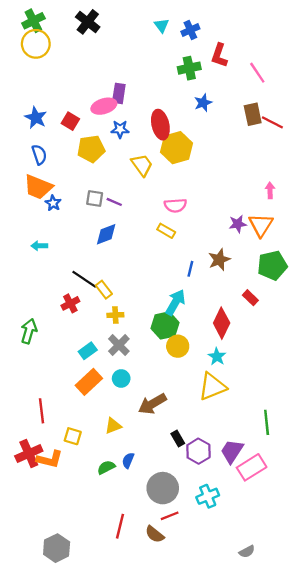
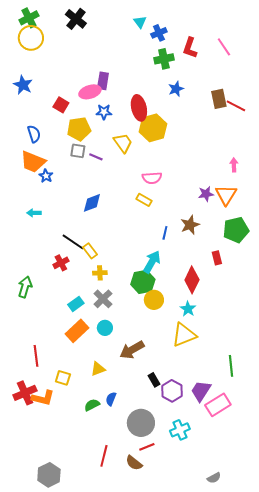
blue cross: (190, 30) -> (159, 33), moved
pink line: (257, 73) -> (224, 47), moved
blue star: (36, 118) -> (23, 85), moved
gray square: (95, 198) -> (78, 151), moved
purple line: (114, 202) -> (96, 157), moved
red rectangle: (250, 298) -> (217, 258), turned 32

